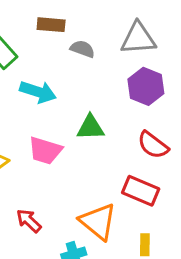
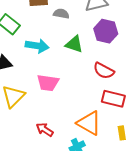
green triangle: (91, 128) -> (74, 44), moved, turned 30
red semicircle: (153, 145) -> (104, 71), moved

